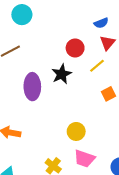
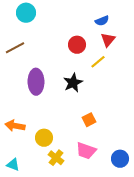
black star: (62, 74) -> (73, 83), moved
orange square: (108, 94) -> (89, 120), moved
yellow circle: (76, 131) -> (44, 138), moved

